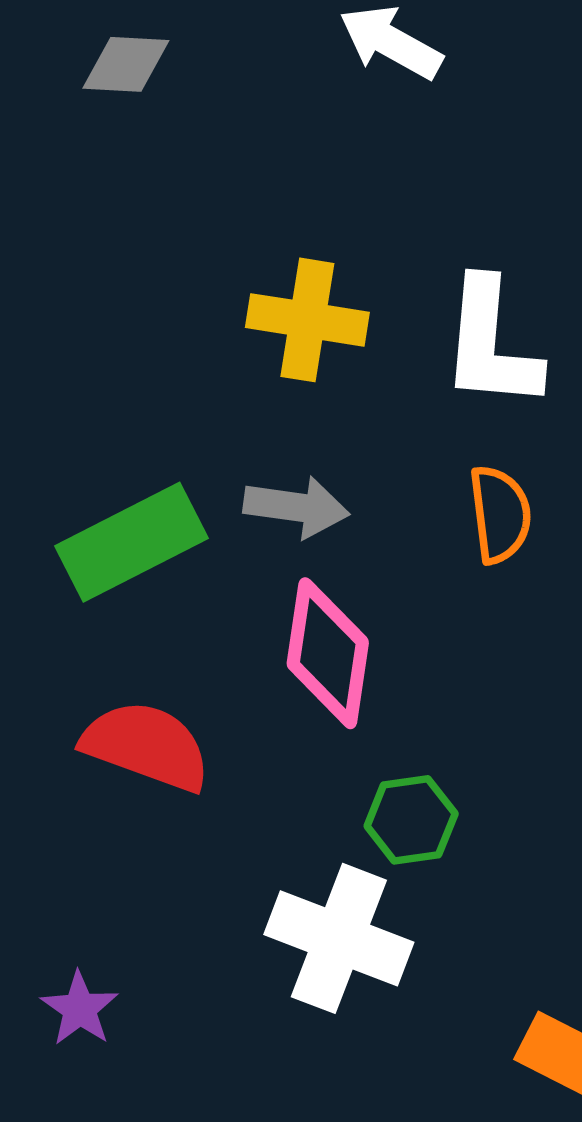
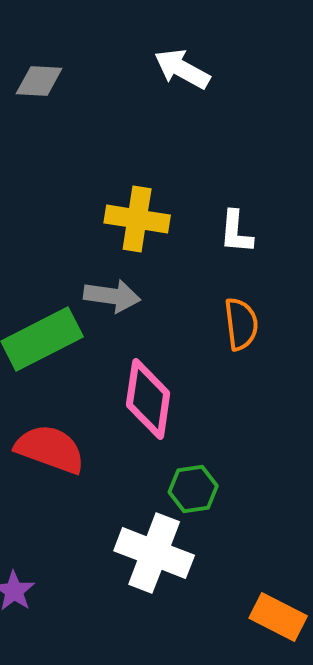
white L-shape: (491, 344) -> (236, 232), size x0.6
gray arrow: (296, 507) -> (112, 296), moved

